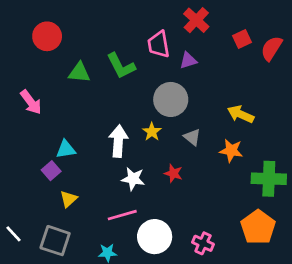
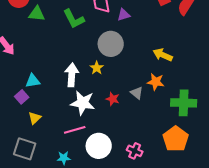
green triangle: (79, 73) -> (37, 14), moved
gray triangle: (192, 137) -> (137, 93), moved
white star: (133, 179) -> (83, 103), size x1.4

